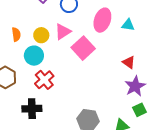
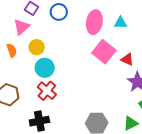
pink triangle: (63, 32) -> (21, 27), moved
pink square: (83, 48) -> (104, 52), moved
cyan circle: (34, 56) -> (45, 68), moved

